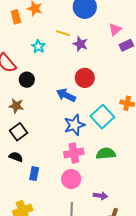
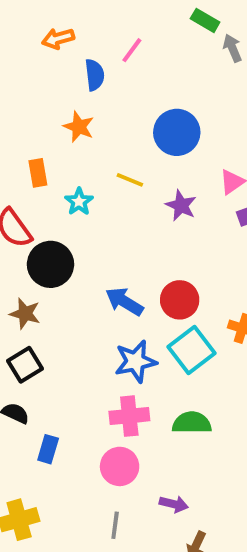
orange rectangle: (16, 17) -> (38, 173), moved
purple star: (80, 44) -> (181, 206), moved
red circle: (85, 78) -> (180, 300), moved
black circle: (27, 80) -> (50, 264), size x1.5

